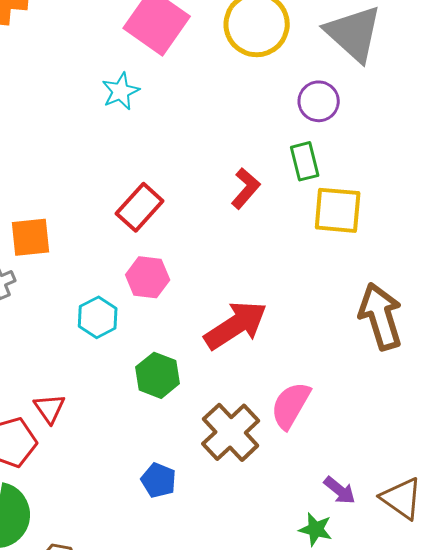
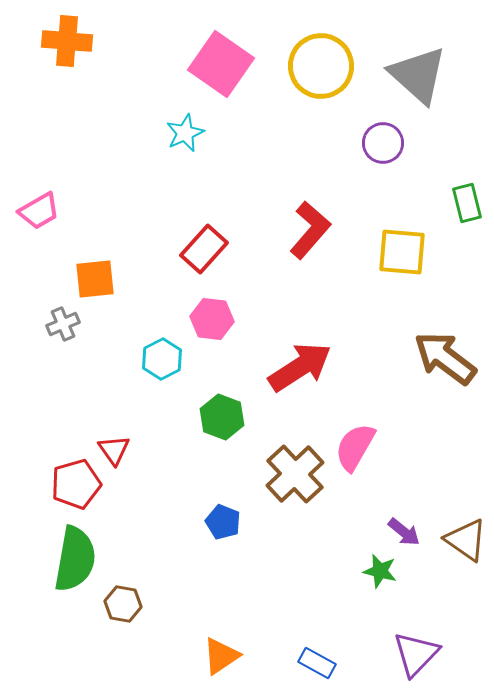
green rectangle: (305, 161) -> (467, 203), moved
red L-shape: (246, 188) -> (310, 230), size x1.4
brown arrow: (381, 316) -> (445, 358), turned -36

